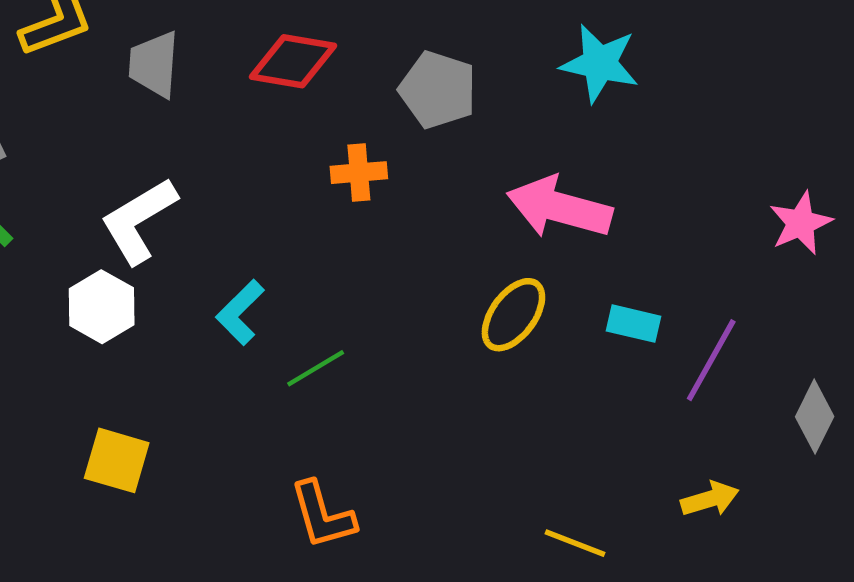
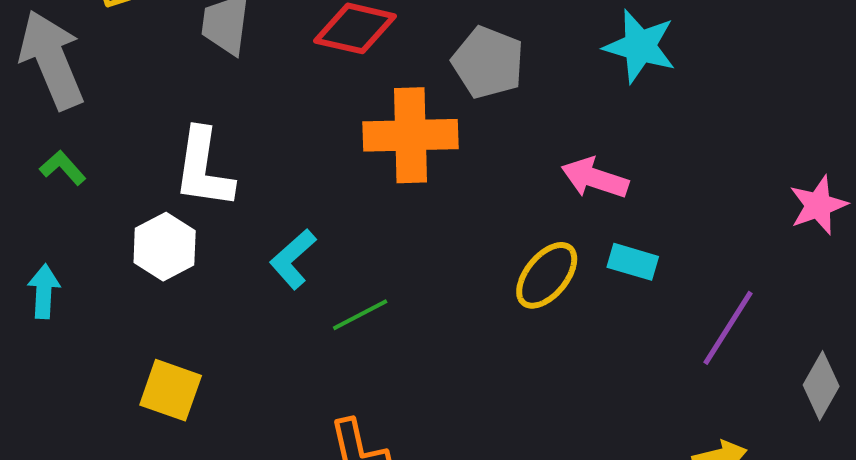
orange cross: (359, 173) -> (410, 135), size x1.8
pink arrow: (559, 207) -> (595, 178), size x0.7
white L-shape: (139, 221) -> (203, 168), turned -54
cyan rectangle: (634, 324) -> (633, 262), moved

